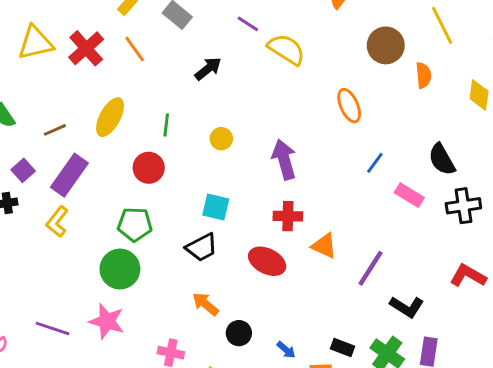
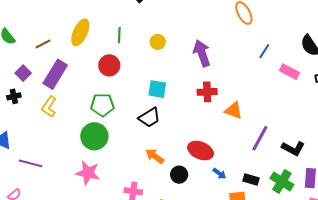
red ellipse: (267, 261) -> (201, 151), moved
purple line: (371, 268) -> (260, 138), moved
purple line: (53, 328) -> (31, 163), moved
blue arrow: (286, 350) -> (219, 173), moved

